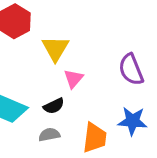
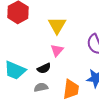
yellow triangle: (55, 48) -> (57, 25), moved

